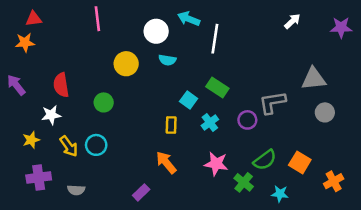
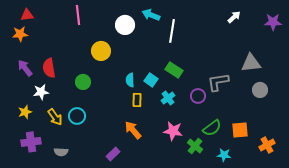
cyan semicircle: (167, 60) -> (130, 80), moved, turned 80
purple arrow: (16, 85) -> (25, 68), moved
orange square: (300, 162) -> (240, 130), turned -36

